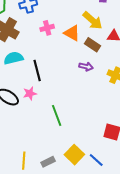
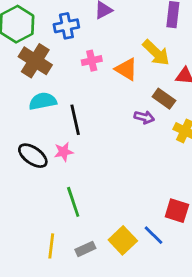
brown rectangle: (92, 45) -> (164, 99), moved
green line: (57, 115) -> (73, 202), moved
blue line: (96, 160) -> (153, 235), moved

